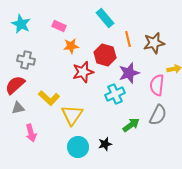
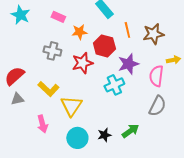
orange star: (71, 46) -> (79, 32), moved
gray cross: (26, 60) -> (52, 51), moved
green arrow: (131, 125) -> (130, 131), moved
pink arrow: (31, 133) -> (42, 124), moved

